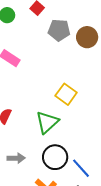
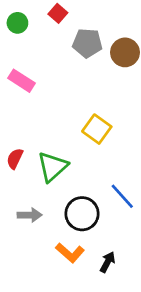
green triangle: (47, 122) -> (52, 167), moved
blue line: (81, 168) -> (122, 196), moved

